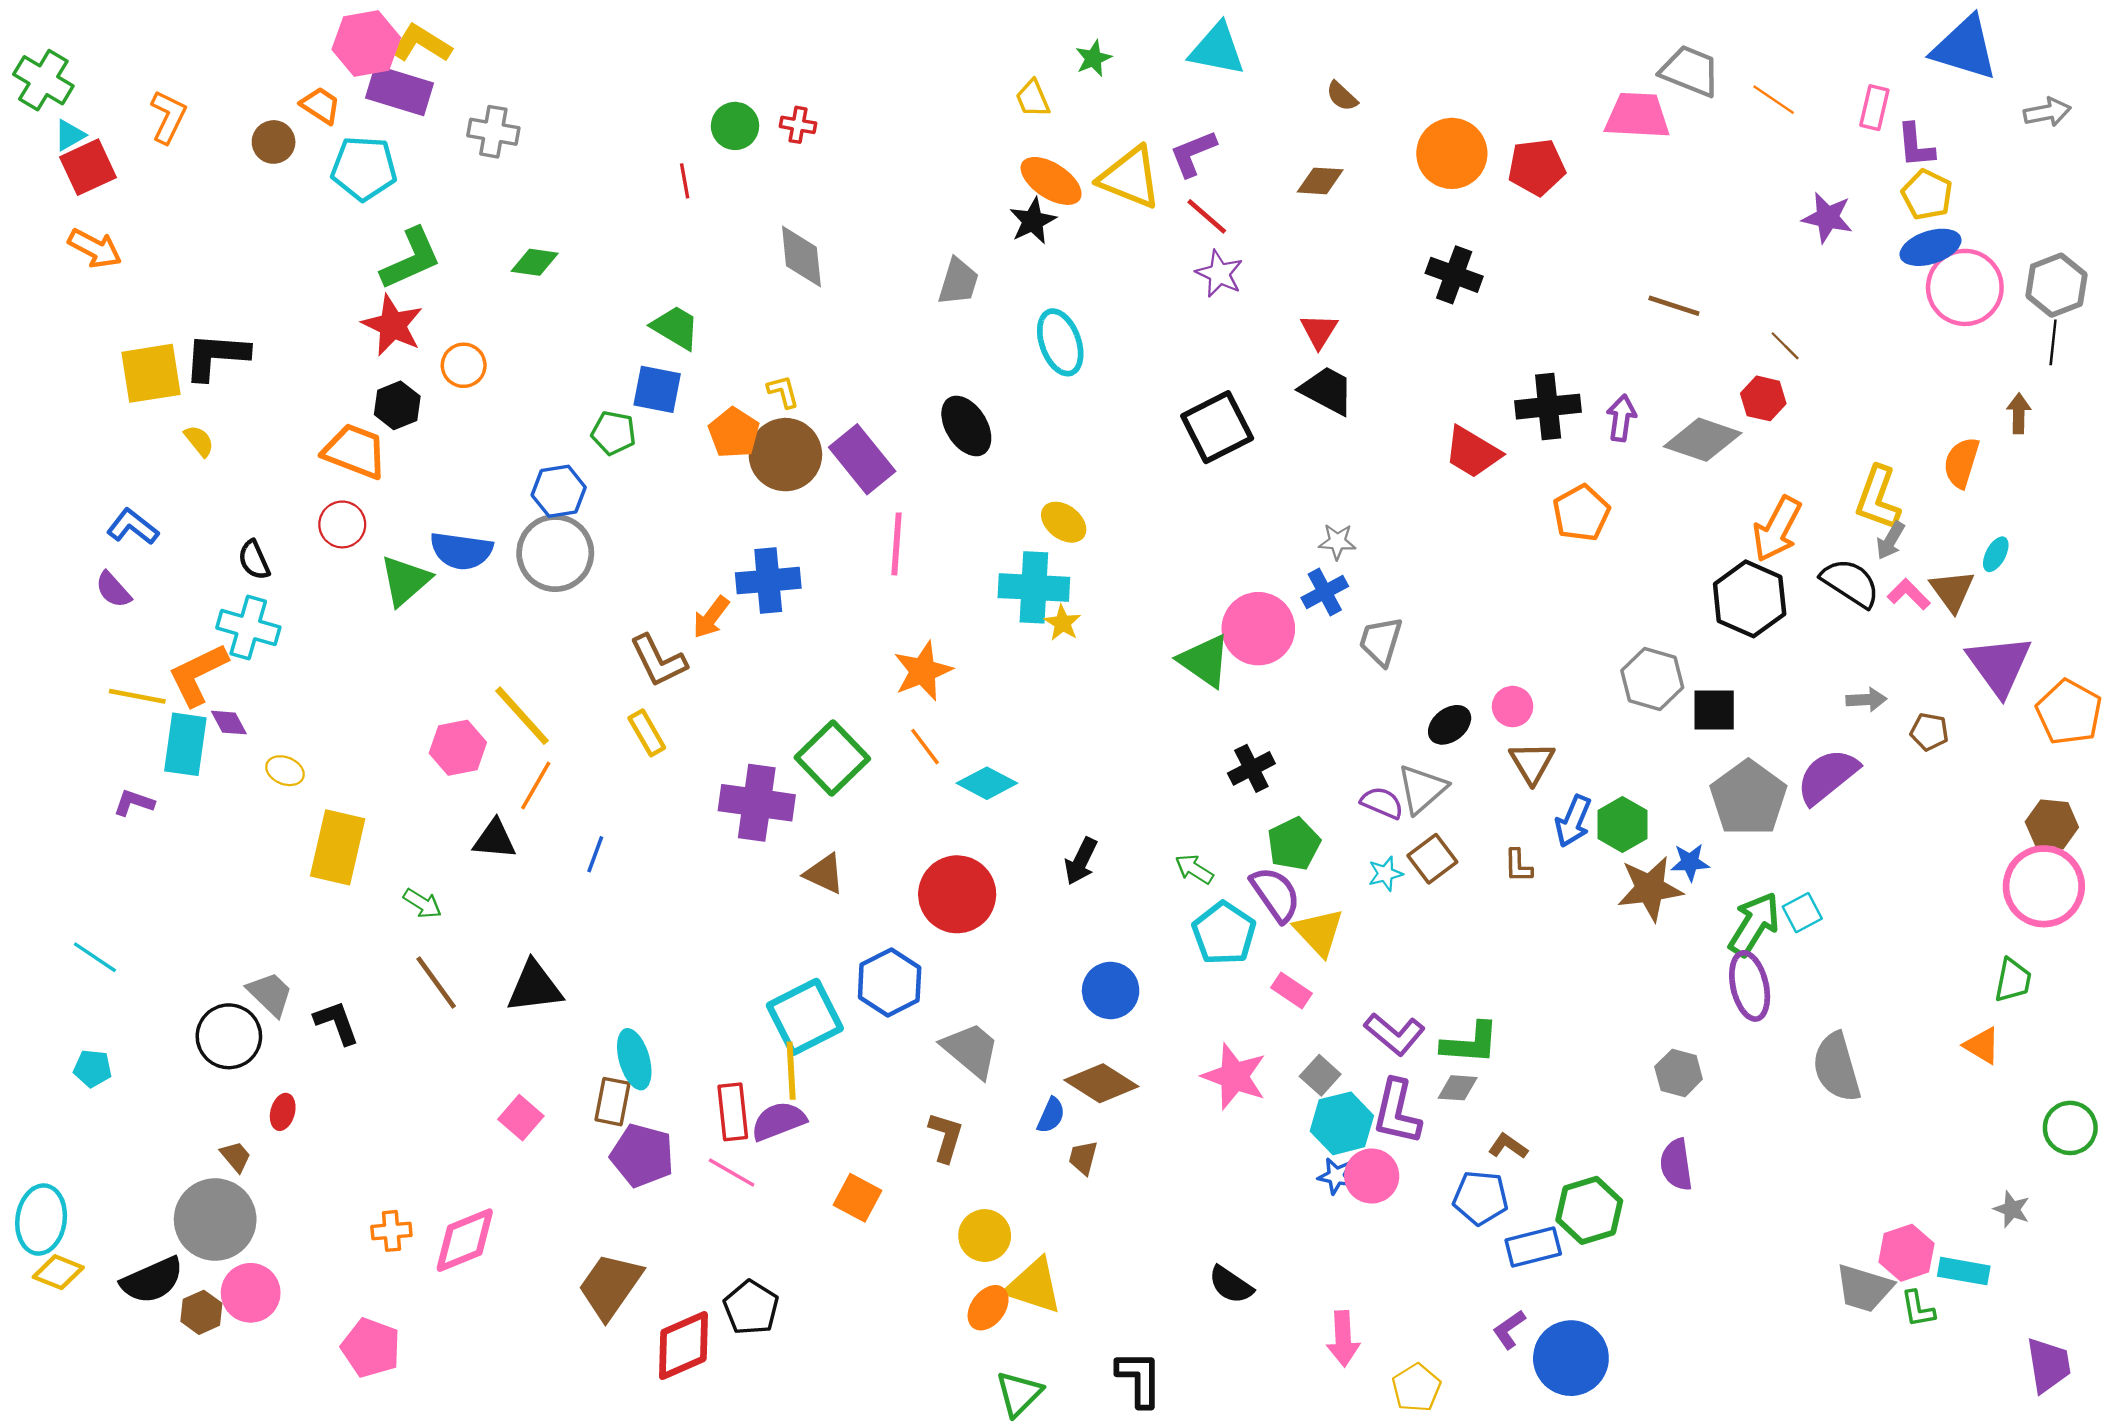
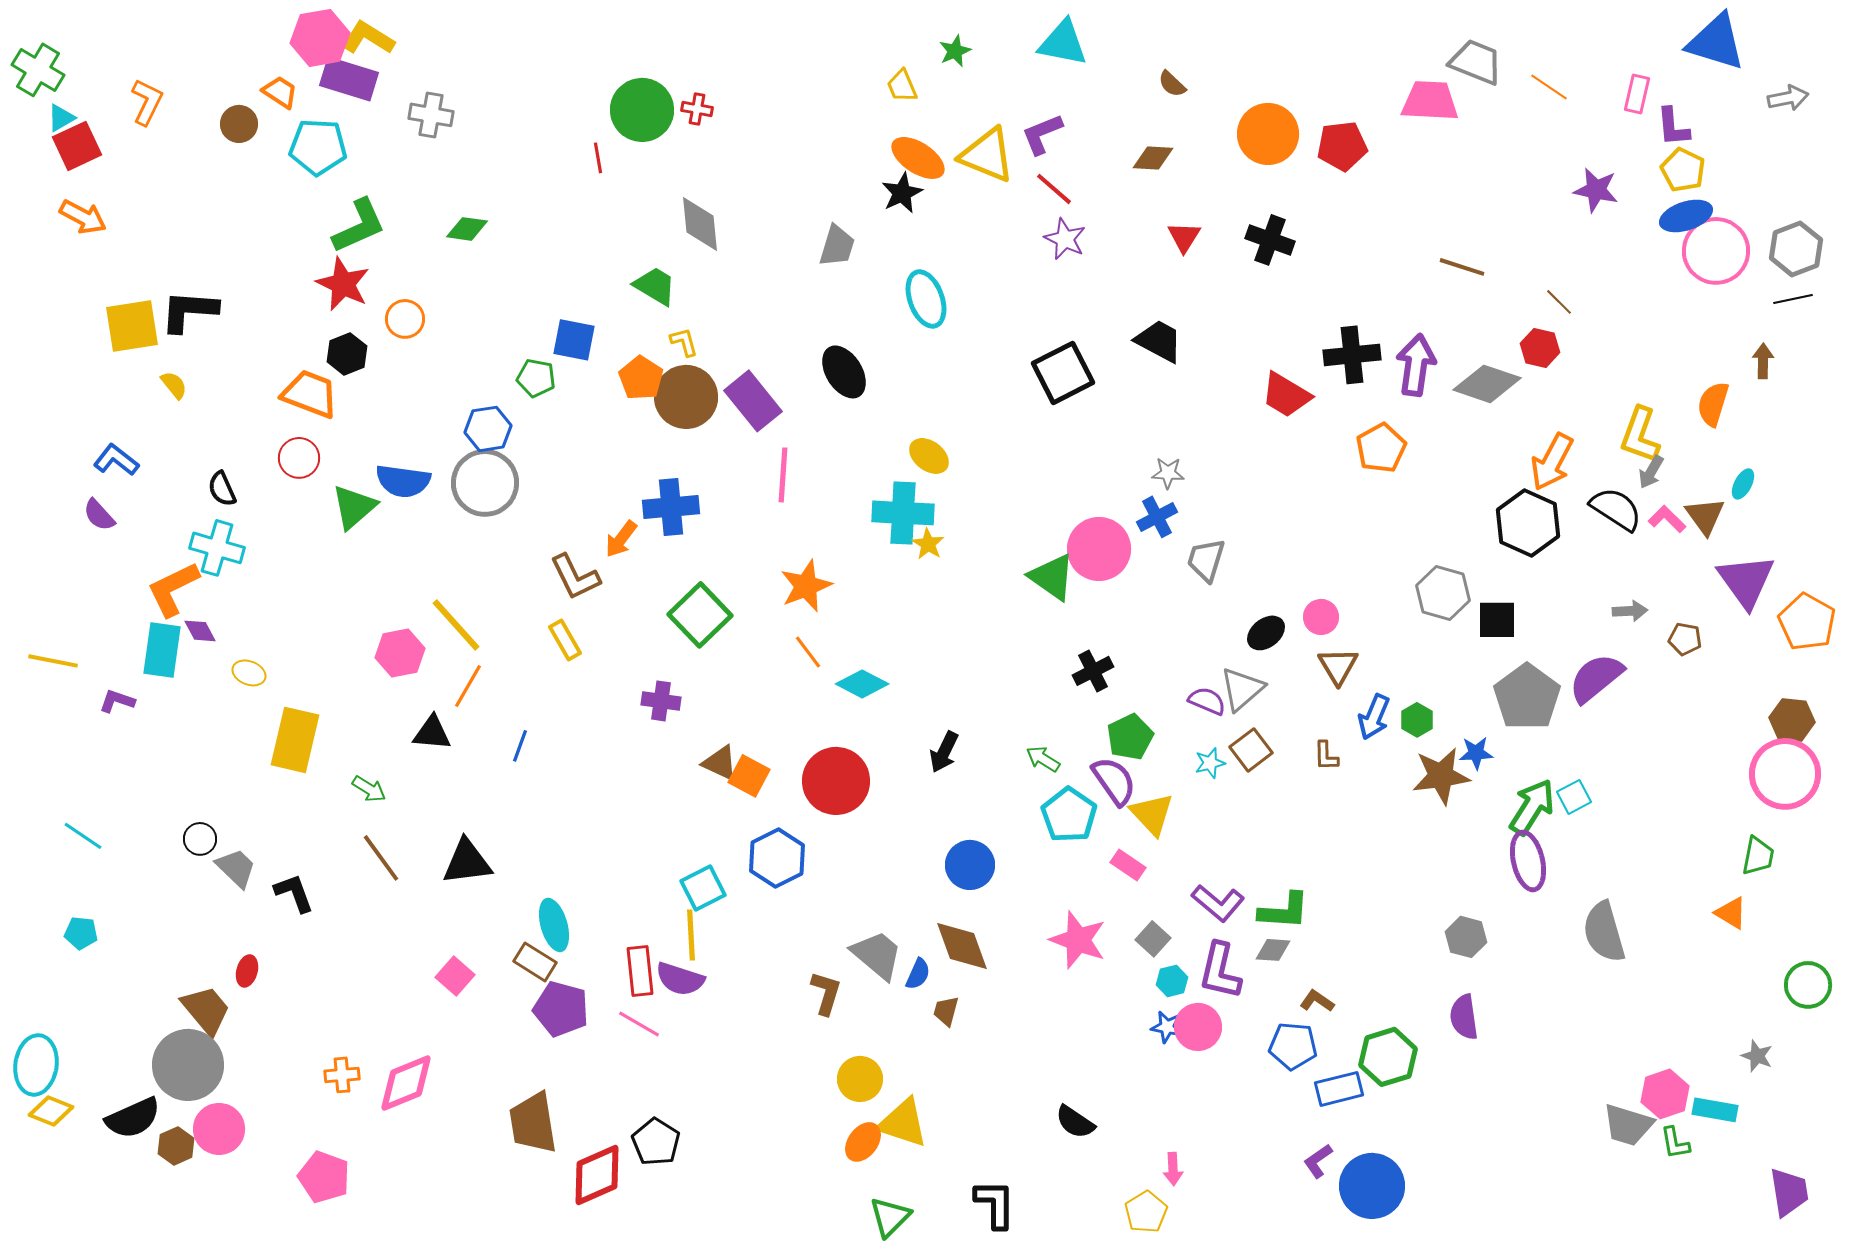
green circle: (735, 126) -> (642, 110), size x1.5
green trapezoid: (675, 327) -> (655, 286), moved
red triangle: (1319, 331) -> (1184, 237), moved
black line: (2053, 342) -> (1793, 299), turned 72
purple arrow: (1621, 418) -> (1416, 365), size x1.5
yellow line: (137, 696) -> (53, 661), moved
green square: (832, 758) -> (700, 615), moved
purple cross: (757, 803) -> (661, 701), size x0.6
green hexagon: (1622, 824) -> (1417, 720), size x0.7
cyan square: (805, 1017) -> (703, 888), size x0.7
black circle: (229, 1036) -> (200, 839), moved, size x0.6
gray trapezoid: (971, 1050) -> (877, 955), moved
brown diamond: (1101, 1083) -> (962, 946), turned 38
brown rectangle: (612, 1102) -> (535, 962), turned -69
purple semicircle: (779, 1121) -> (680, 979), turned -141
cyan hexagon: (1342, 1123) -> (1172, 981), size x0.6
brown trapezoid: (236, 1157) -> (206, 1010), size x1.8
orange square: (858, 1198) -> (749, 776), moved
brown trapezoid: (610, 1286) -> (533, 1123), turned -44
pink arrow: (1343, 1339) -> (1173, 1169), size x0.7
yellow pentagon: (1416, 1388) -> (1146, 1212), moved

